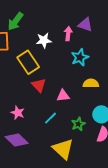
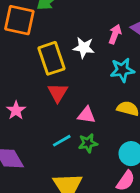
white star: (44, 40) -> (84, 48), moved
pink star: (18, 113) -> (16, 110), moved
green star: (78, 124) -> (88, 143), moved

